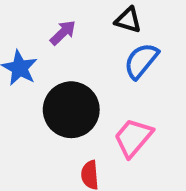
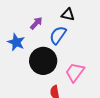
blue semicircle: (141, 61) -> (58, 35), moved

